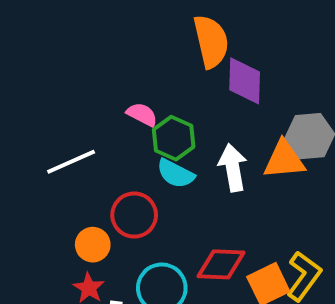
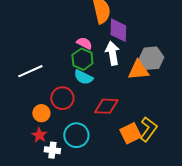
pink semicircle: (142, 114) -> (84, 43), moved
white arrow: (233, 168) -> (112, 53), moved
red diamond: (221, 264) -> (106, 106), moved

